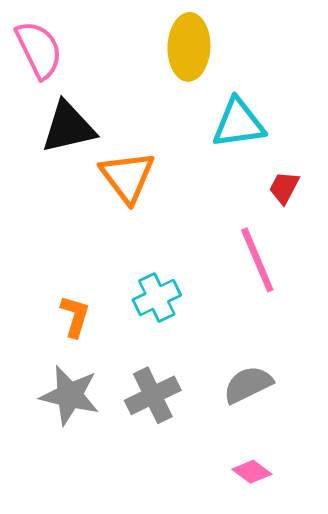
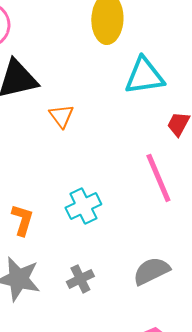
orange triangle: (127, 177) -> (61, 116), size x0.6
gray cross: (153, 395) -> (80, 279), size x0.7

